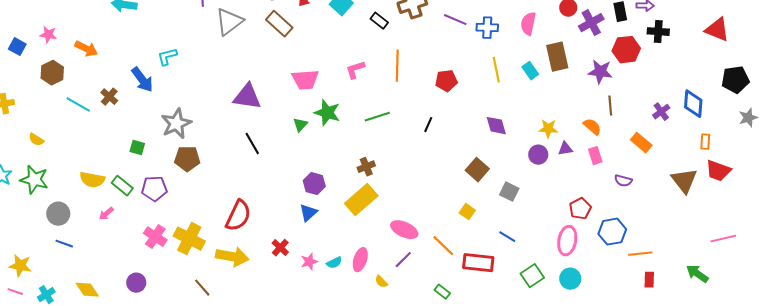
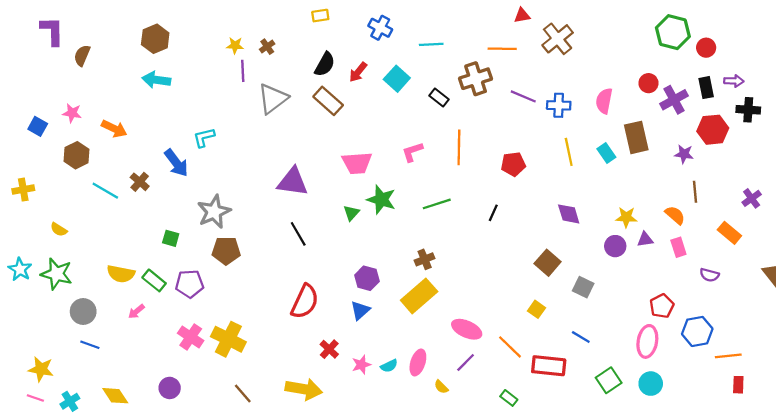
purple star: (600, 72) -> (684, 154), size x0.7
red semicircle: (238, 216) -> (305, 302), moved
yellow arrow: (232, 257) -> (304, 389), moved

